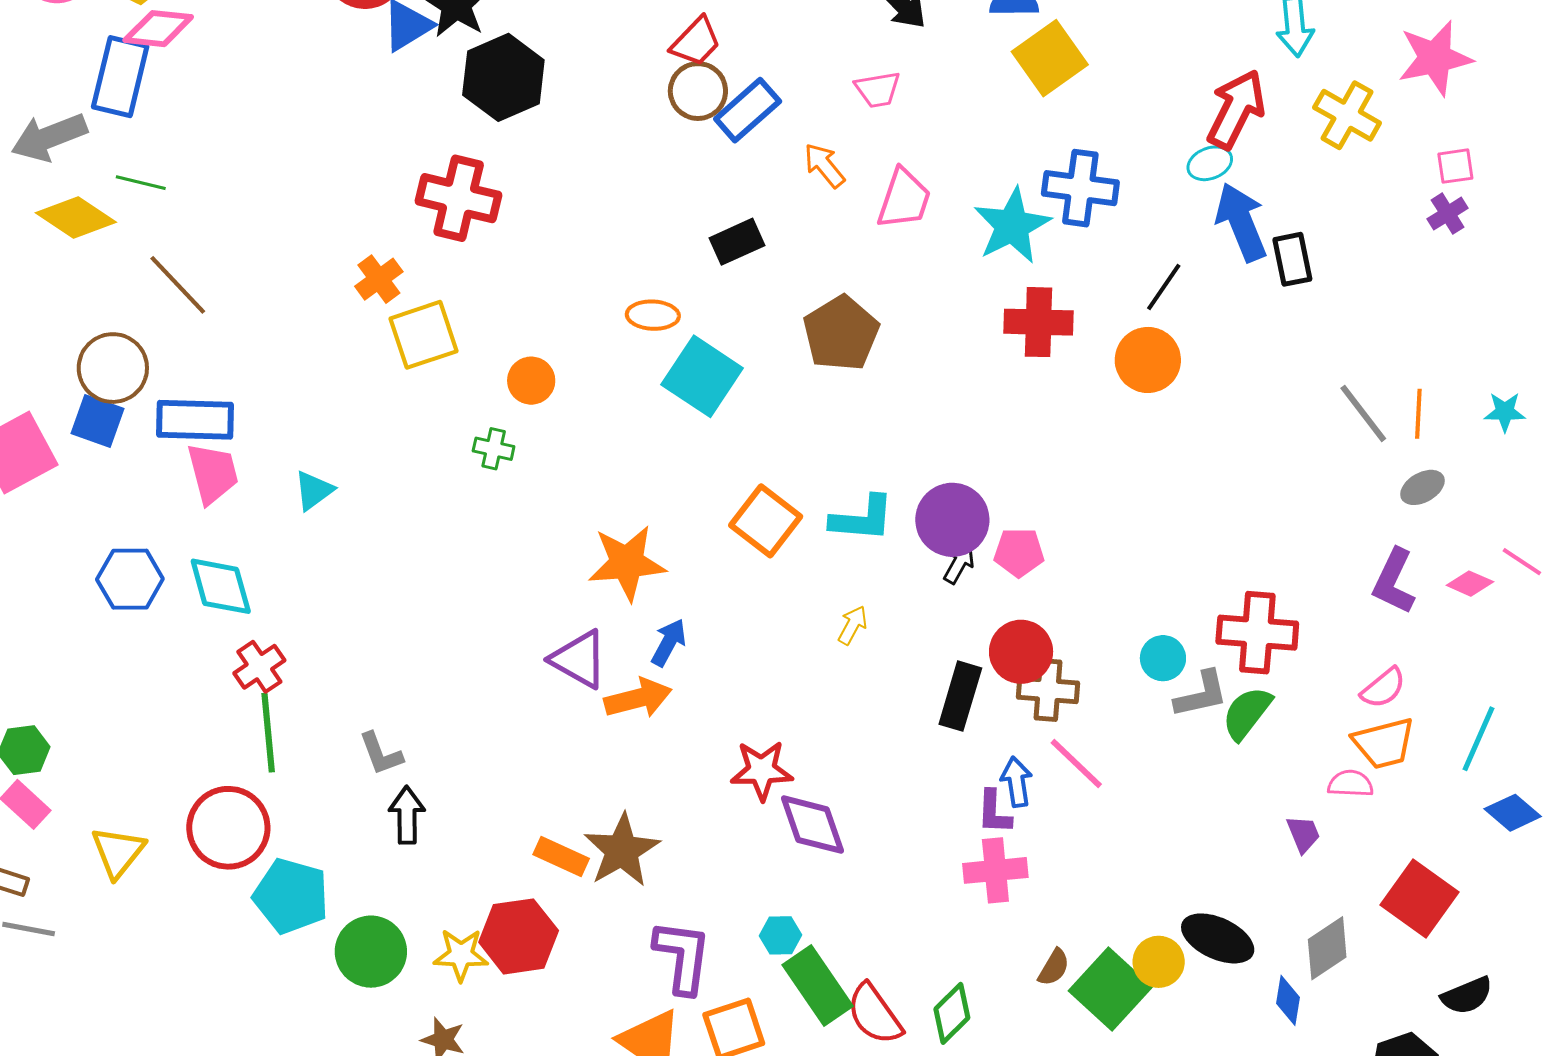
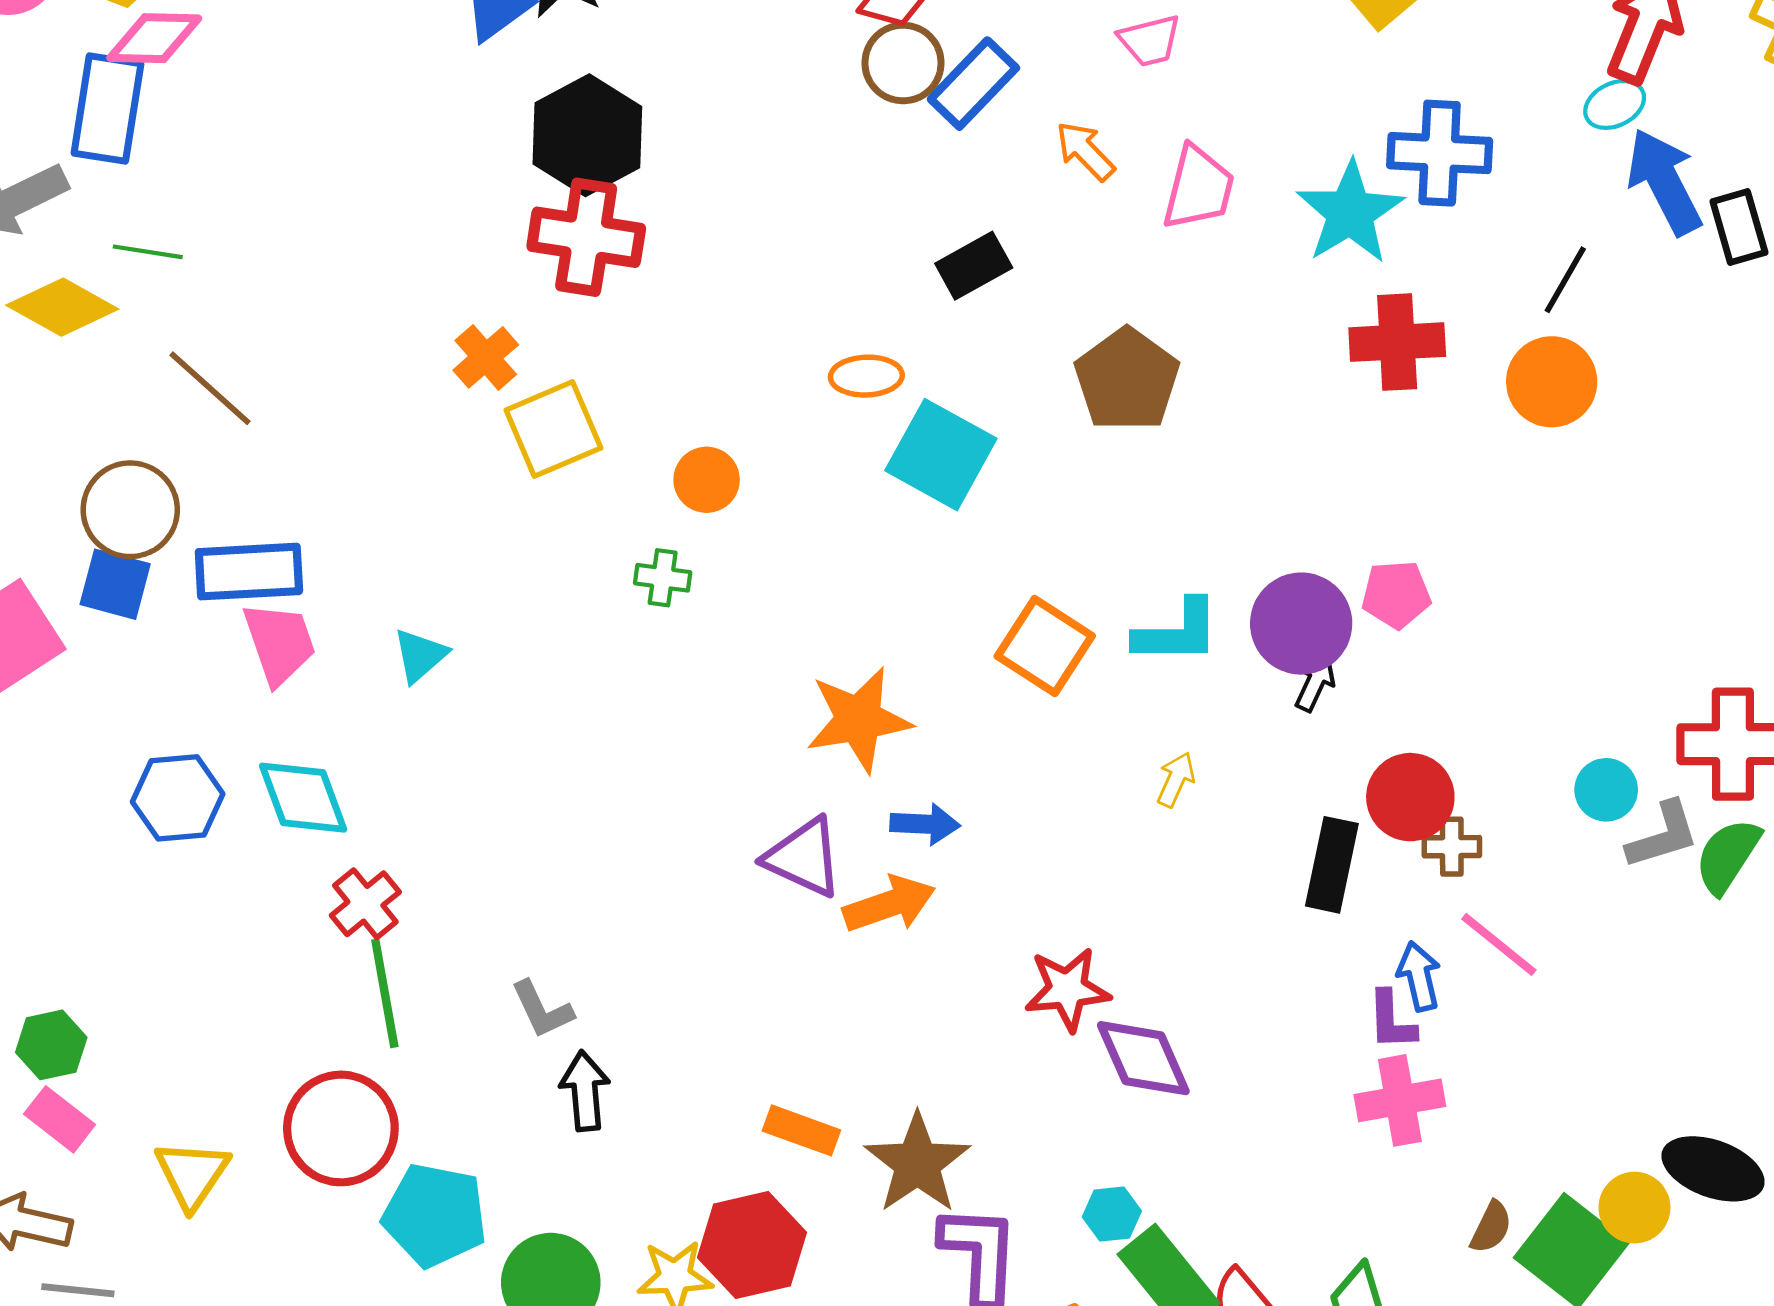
black hexagon: (503, 77) -> (587, 135), moved
pink pentagon: (1019, 552) -> (1396, 594), moved
blue arrow: (669, 642) -> (925, 824), turned 69
brown cross: (1048, 690) -> (1452, 847), size x0.7
brown star: (622, 850) -> (917, 1163), moved

